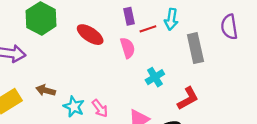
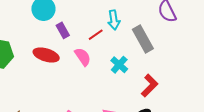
purple rectangle: (129, 16) -> (63, 30), moved
cyan cross: (155, 77) -> (119, 65), moved

